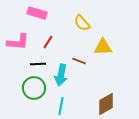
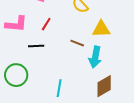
cyan arrow: (61, 75) -> (95, 57), moved
green circle: (34, 88) -> (16, 75), moved

